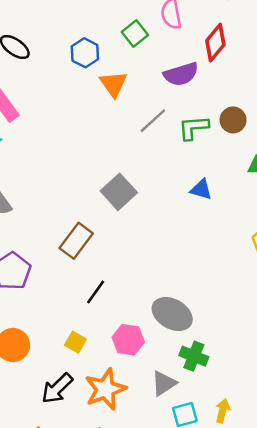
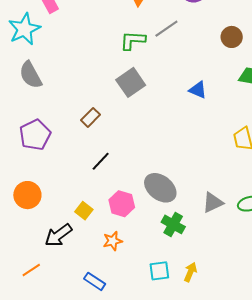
green L-shape: (194, 128) -> (133, 40), moved
brown rectangle: (76, 241) -> (91, 117), size x0.7
yellow square: (75, 342) -> (84, 211), moved
gray triangle: (164, 383) -> (213, 203), moved
orange star: (105, 389) -> (113, 241), moved, size x0.6

